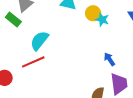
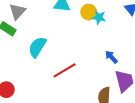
red line: (33, 62) -> (65, 70), moved

